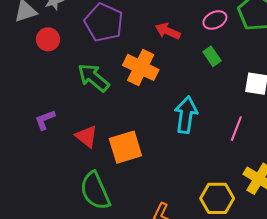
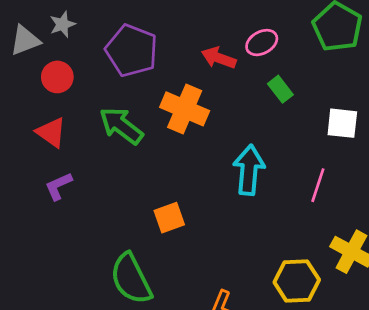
pink ellipse: (215, 20) -> (262, 43), moved
red triangle: (86, 136) -> (51, 132), moved
orange square: (125, 147) -> (169, 218), size x0.7

